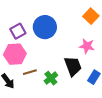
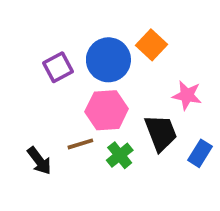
orange square: (91, 16) -> (151, 45), moved
pink hexagon: (15, 54) -> (107, 110), moved

